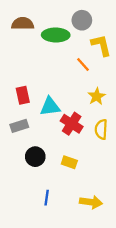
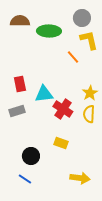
gray circle: (82, 20) -> (82, 18), moved
yellow star: (97, 96) -> (90, 93), moved
black circle: (35, 157) -> (31, 156), moved
blue line: (47, 198) -> (25, 179), moved, turned -64

